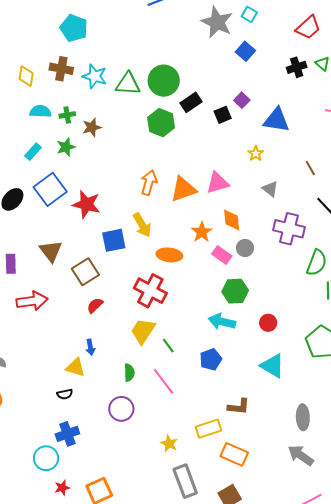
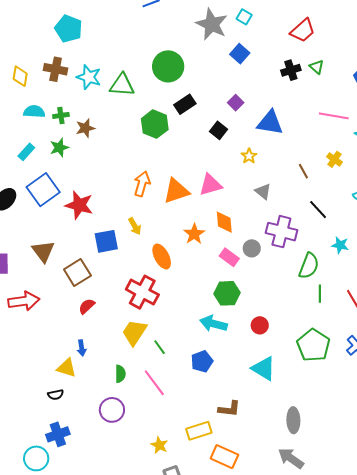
green circle: (164, 81) -> (168, 66), moved
black square: (223, 115) -> (218, 130), moved, turned -30
yellow arrow: (142, 225) -> (135, 226), size x0.7
gray circle: (245, 248) -> (252, 248), moved
orange ellipse: (169, 255) -> (162, 256), turned 55
pink rectangle: (222, 255) -> (229, 257), moved

